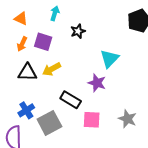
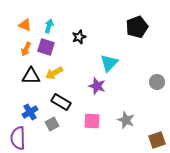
cyan arrow: (55, 13) -> (49, 26), moved
black rectangle: (71, 100) -> (61, 102), moved
gray square: (49, 123) -> (52, 124), size x0.6

